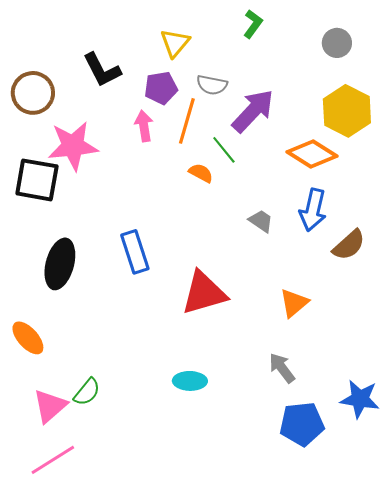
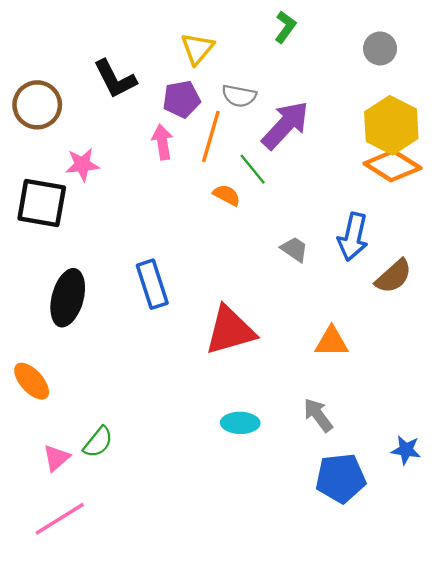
pink star: (73, 146) -> (82, 165), size x0.6
orange diamond: (312, 154) -> (392, 166), moved
orange triangle: (294, 303) -> (332, 342), turned 40
cyan ellipse: (190, 381) -> (240, 423), moved
blue star: (360, 399) -> (406, 450), size x0.7
pink triangle: (50, 406) -> (56, 458), size x0.7

